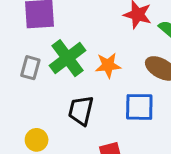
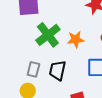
gray rectangle: (30, 68) -> (33, 69), moved

